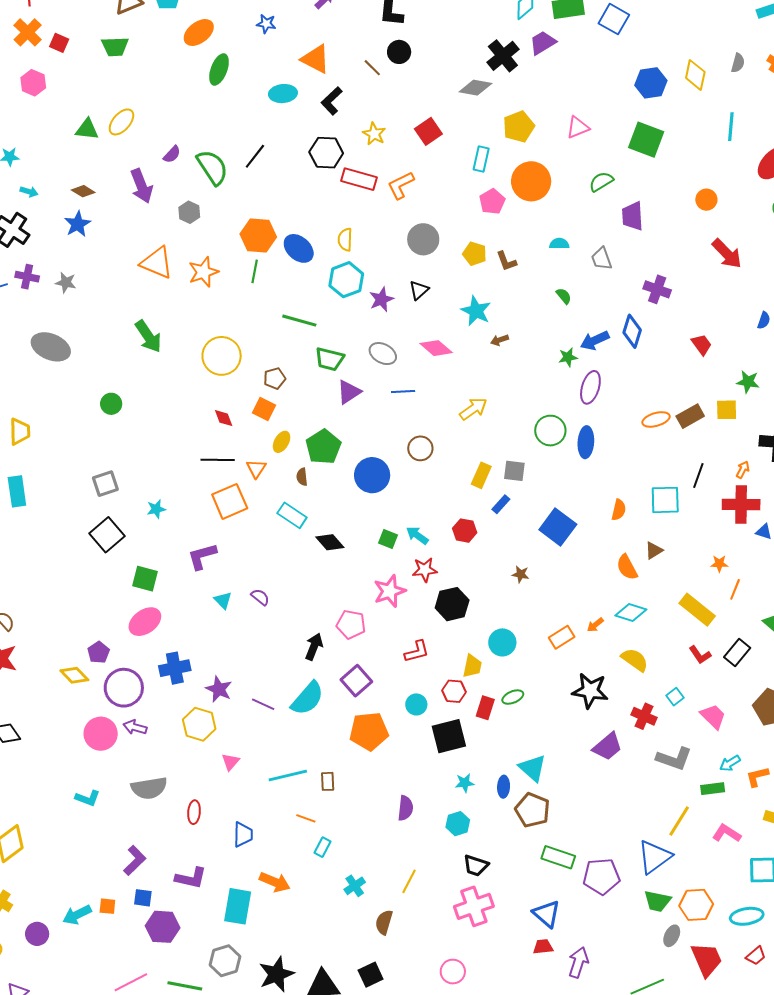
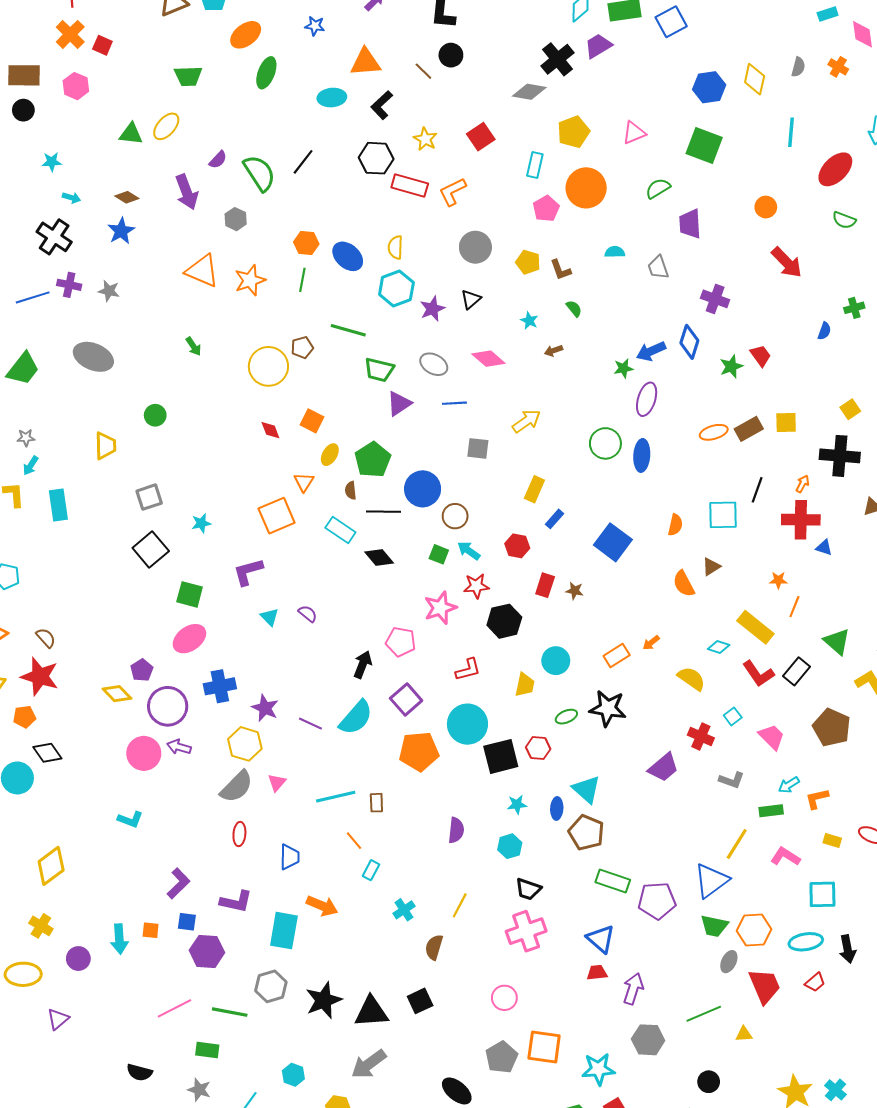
blue square: (614, 19) -> (671, 22), turned 32
green trapezoid: (115, 47) -> (188, 76), moved
orange triangle: (316, 59) -> (365, 62), turned -32
orange hexagon: (258, 236) -> (306, 243), size x0.7
green semicircle: (564, 296) -> (574, 308), moved
cyan star: (476, 311) -> (529, 321), size x0.6
green arrow: (148, 336) -> (193, 346), size x0.6
brown pentagon: (275, 378) -> (302, 348), moved
green star: (748, 382) -> (731, 366), moved, turned -30
yellow trapezoid: (20, 432) -> (105, 446), moved
brown circle: (420, 448) -> (455, 516), moved
black line: (218, 460) -> (383, 512), moved
gray square: (514, 471) -> (478, 448), moved
cyan diamond: (631, 612) -> (719, 647), moved, size x0.7
red L-shape: (700, 655) -> (758, 674), size x1.4
red hexagon: (454, 691) -> (538, 748), moved
black star: (590, 691) -> (608, 708), moved
cyan circle: (416, 704) -> (467, 724), size x1.8
red rectangle: (485, 708) -> (545, 585), moved
gray L-shape: (674, 759) -> (732, 780), size x0.7
gray semicircle: (149, 788) -> (237, 787), moved, turned -36
orange line: (306, 818) -> (354, 841), turned 30
cyan arrow: (77, 915) -> (119, 939), turned -68

